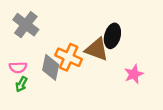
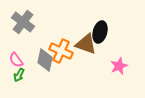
pink semicircle: (18, 67) -> (16, 60), turned 56

